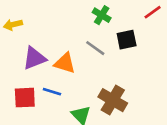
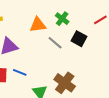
black square: (127, 40) -> (79, 39), turned 35
orange triangle: (65, 63) -> (38, 25), moved, turned -30

